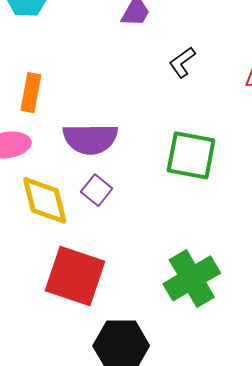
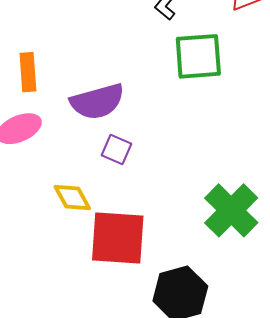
green square: (191, 155) -> (198, 56), moved
yellow diamond: (45, 200) -> (72, 197), moved, size x0.7

